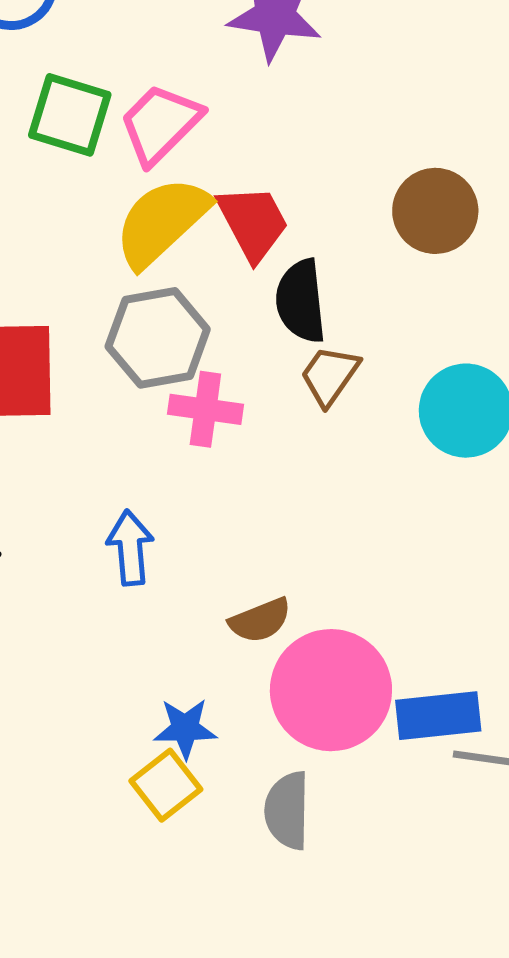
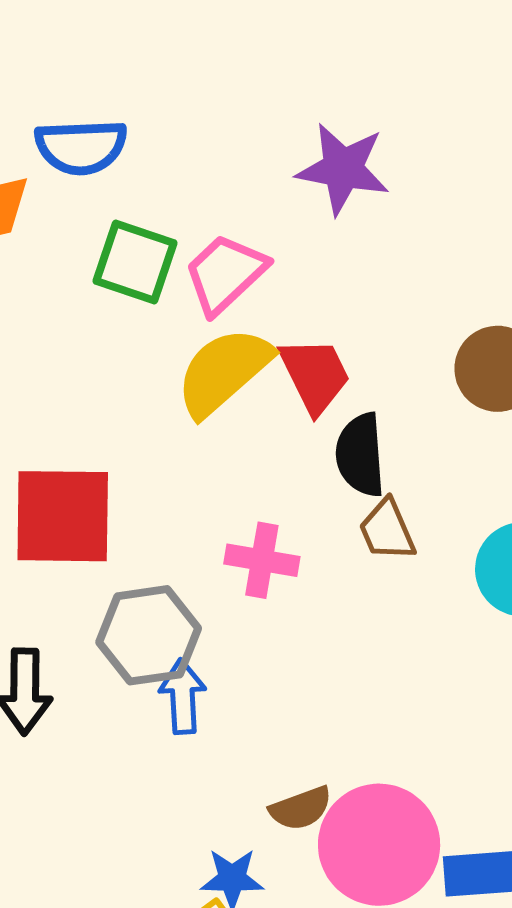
gray hexagon: (158, 338) -> (149, 635), moved
brown trapezoid: (330, 375) -> (387, 530), turned -60
brown semicircle: (260, 620) -> (301, 808), moved

